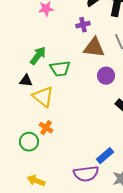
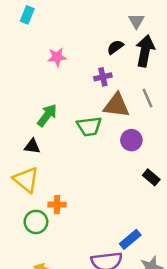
green trapezoid: (60, 69) -> (89, 126), moved
yellow triangle: (43, 97) -> (26, 180), moved
orange cross: (46, 128) -> (57, 205), turned -32

